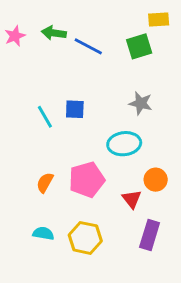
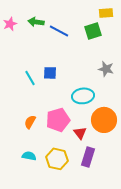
gray star: (141, 103) -> (106, 69), moved
orange circle: (156, 180) -> (104, 120), size x1.6
red triangle: (132, 199) -> (80, 133), moved
purple rectangle: (150, 235) -> (88, 157), moved

